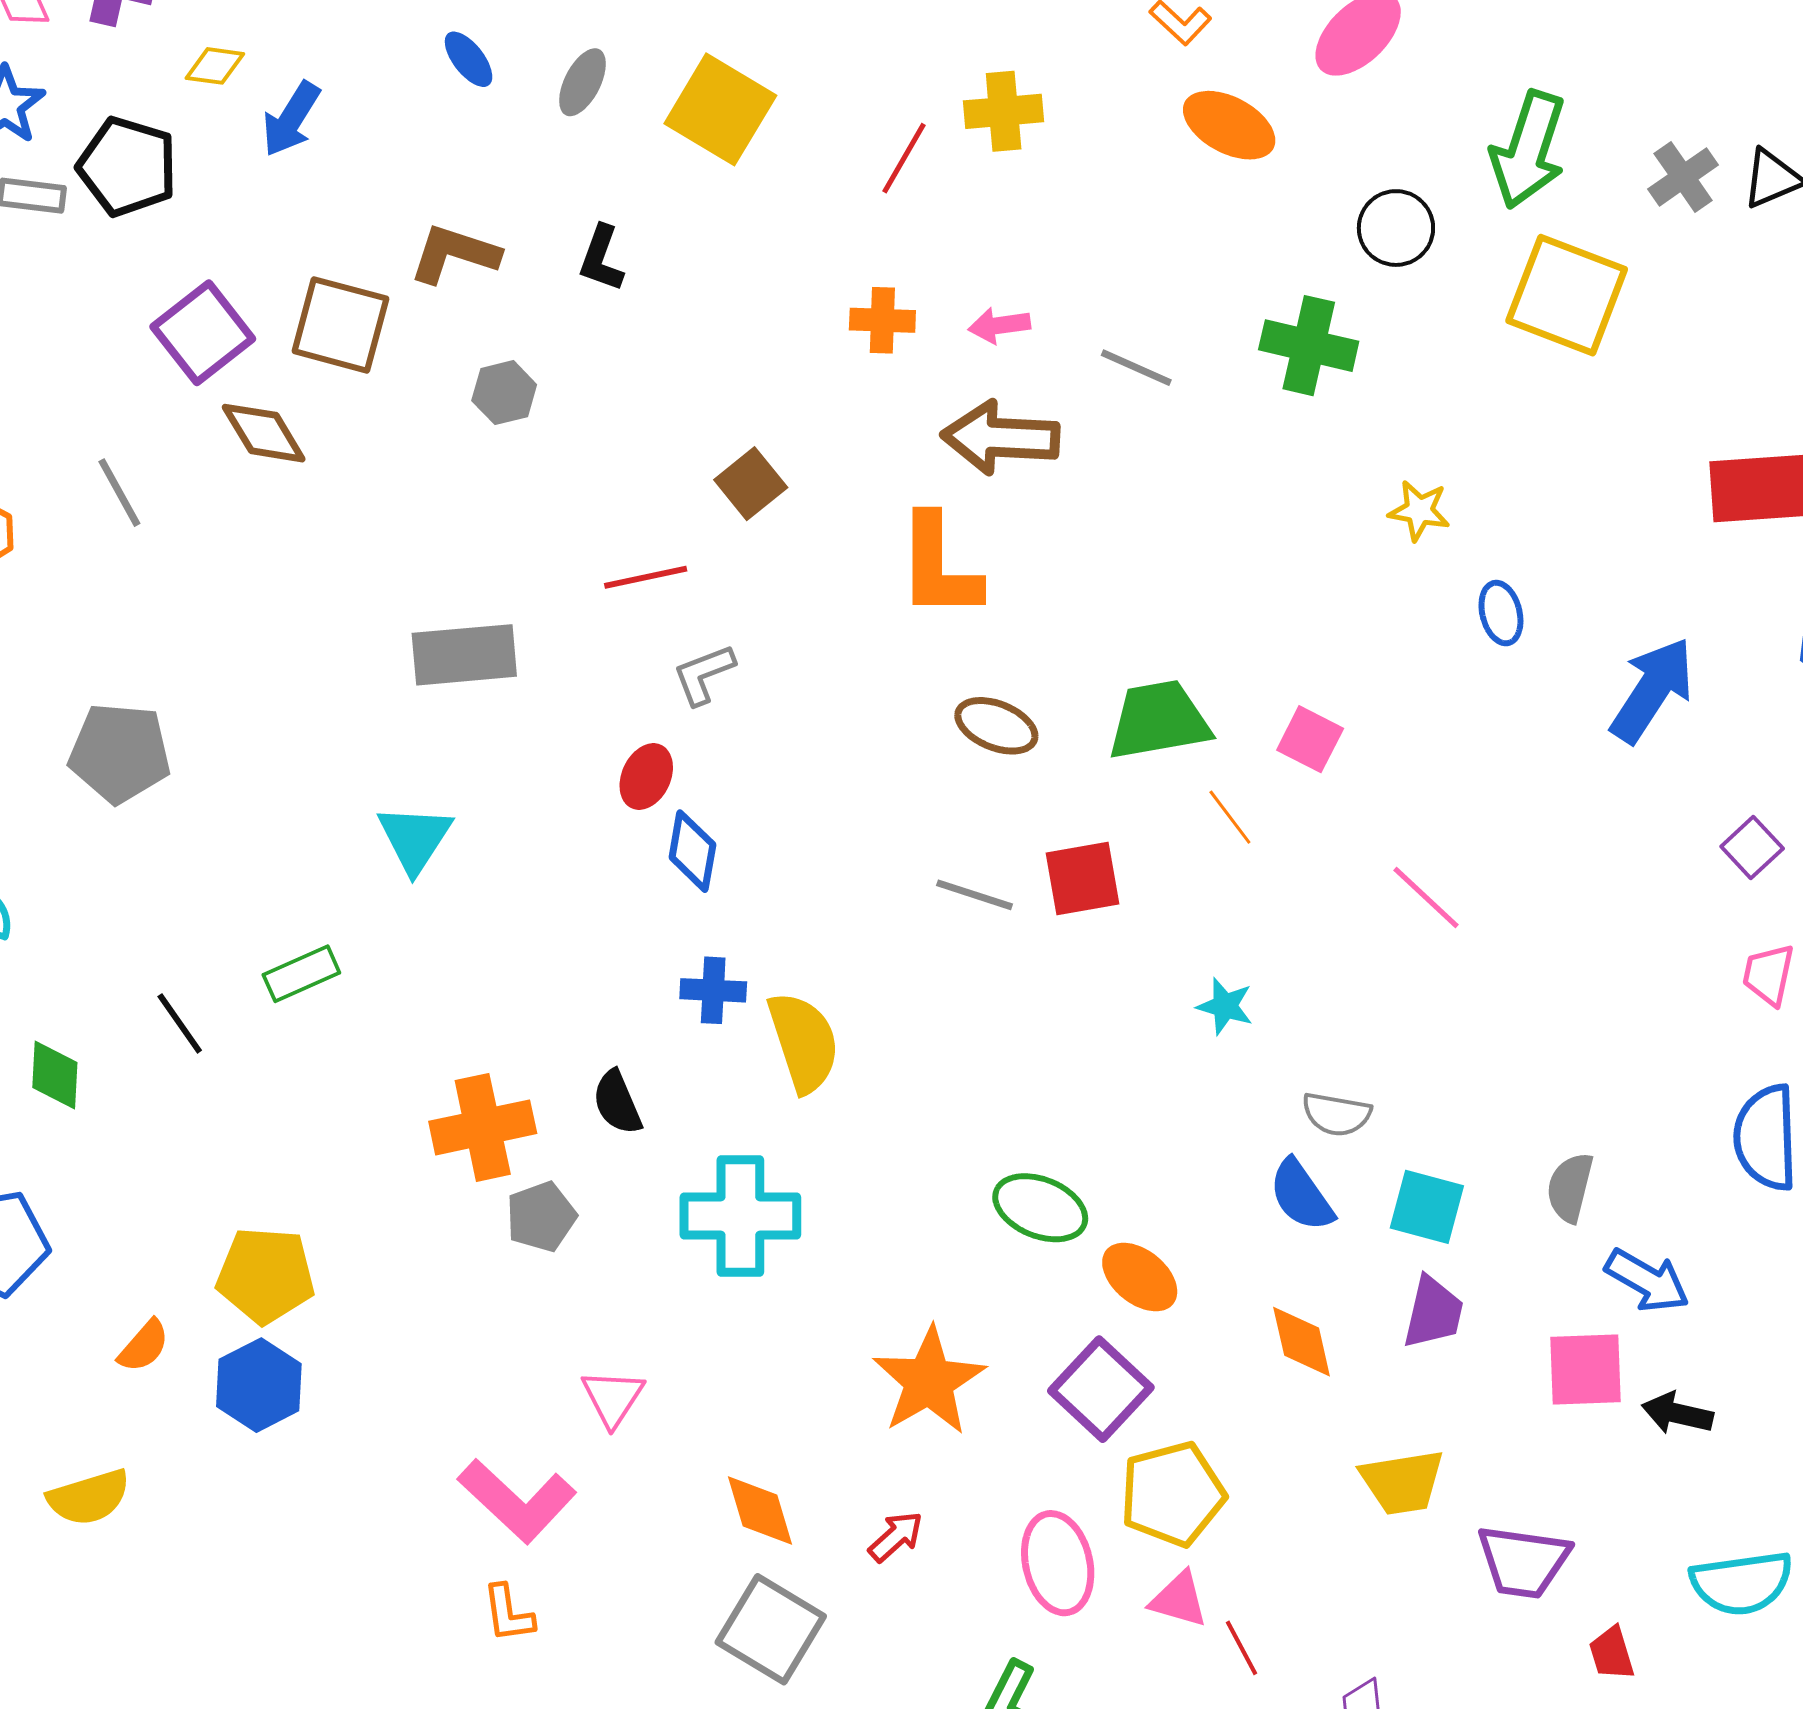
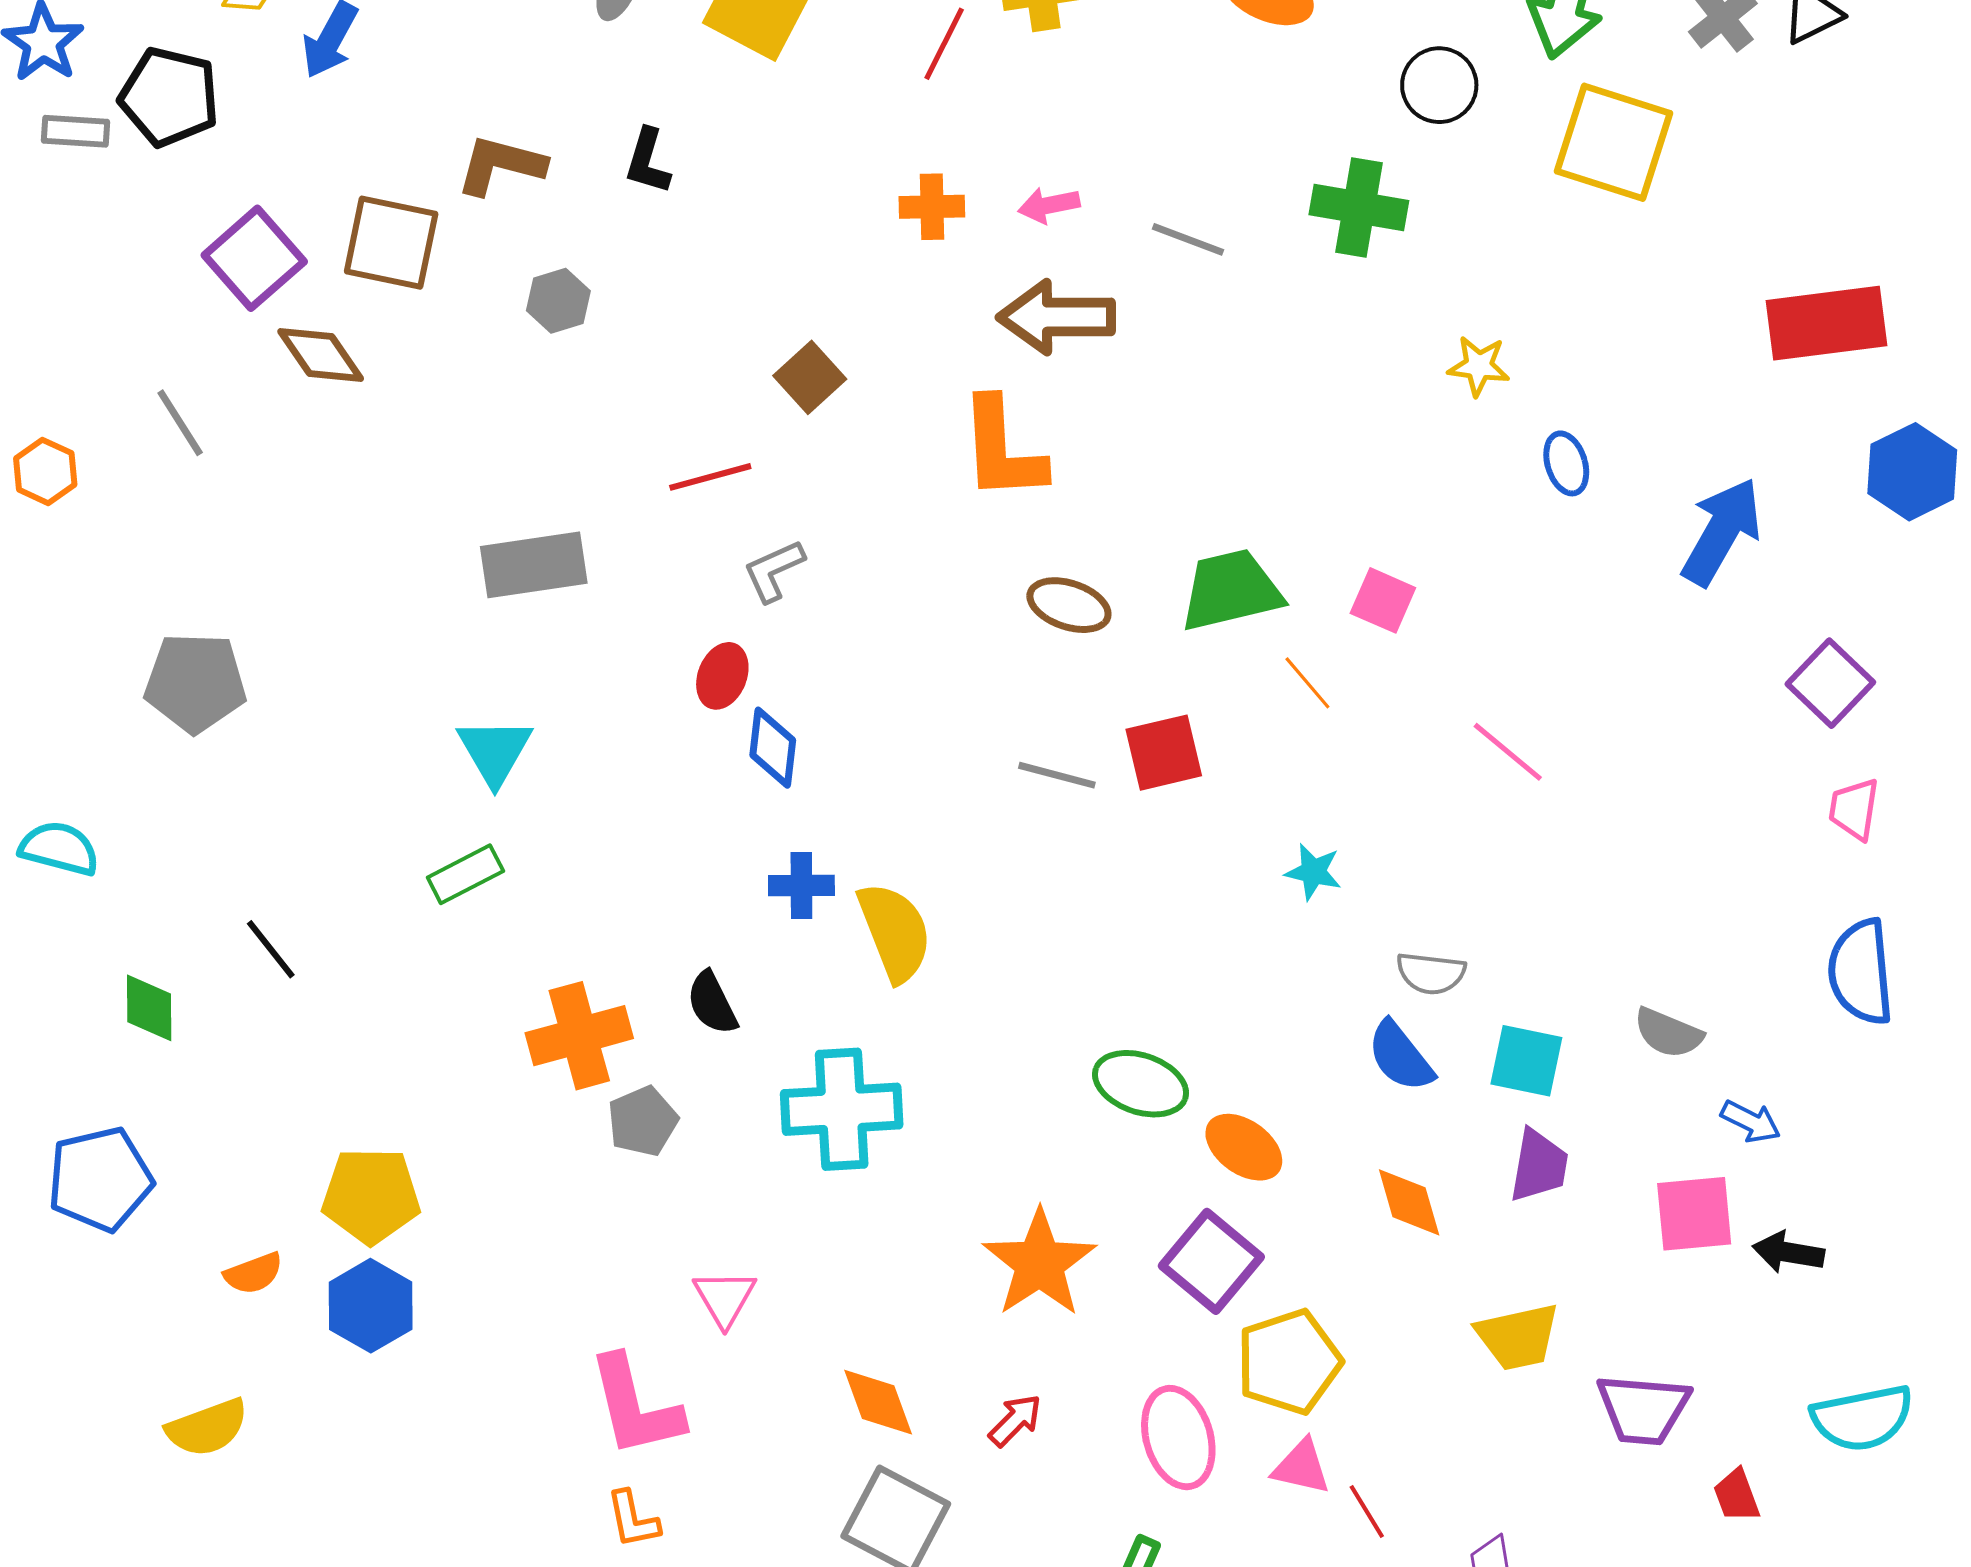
purple square: (1752, 847) -> (1830, 683), size x1.4
green rectangle: (301, 974) -> (465, 874), moved
gray semicircle: (1570, 1187) -> (1668, 1033), turned -78
blue arrow: (1647, 1281) -> (1751, 1122), size x0.7
orange semicircle: (144, 1346) -> (253, 1273), turned 32
pink L-shape: (517, 1501) -> (635, 1406), turned 37

